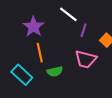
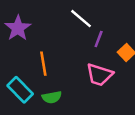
purple star: (34, 27) -> (18, 28), moved
green semicircle: (55, 71) -> (52, 97), moved

